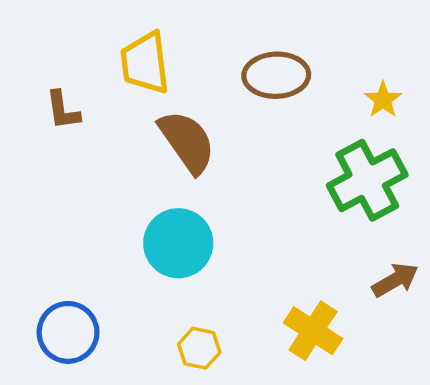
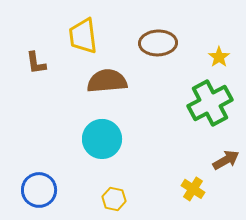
brown semicircle: (187, 142) -> (107, 81), turned -60
yellow cross: (313, 331) -> (193, 189), moved, size x0.7

